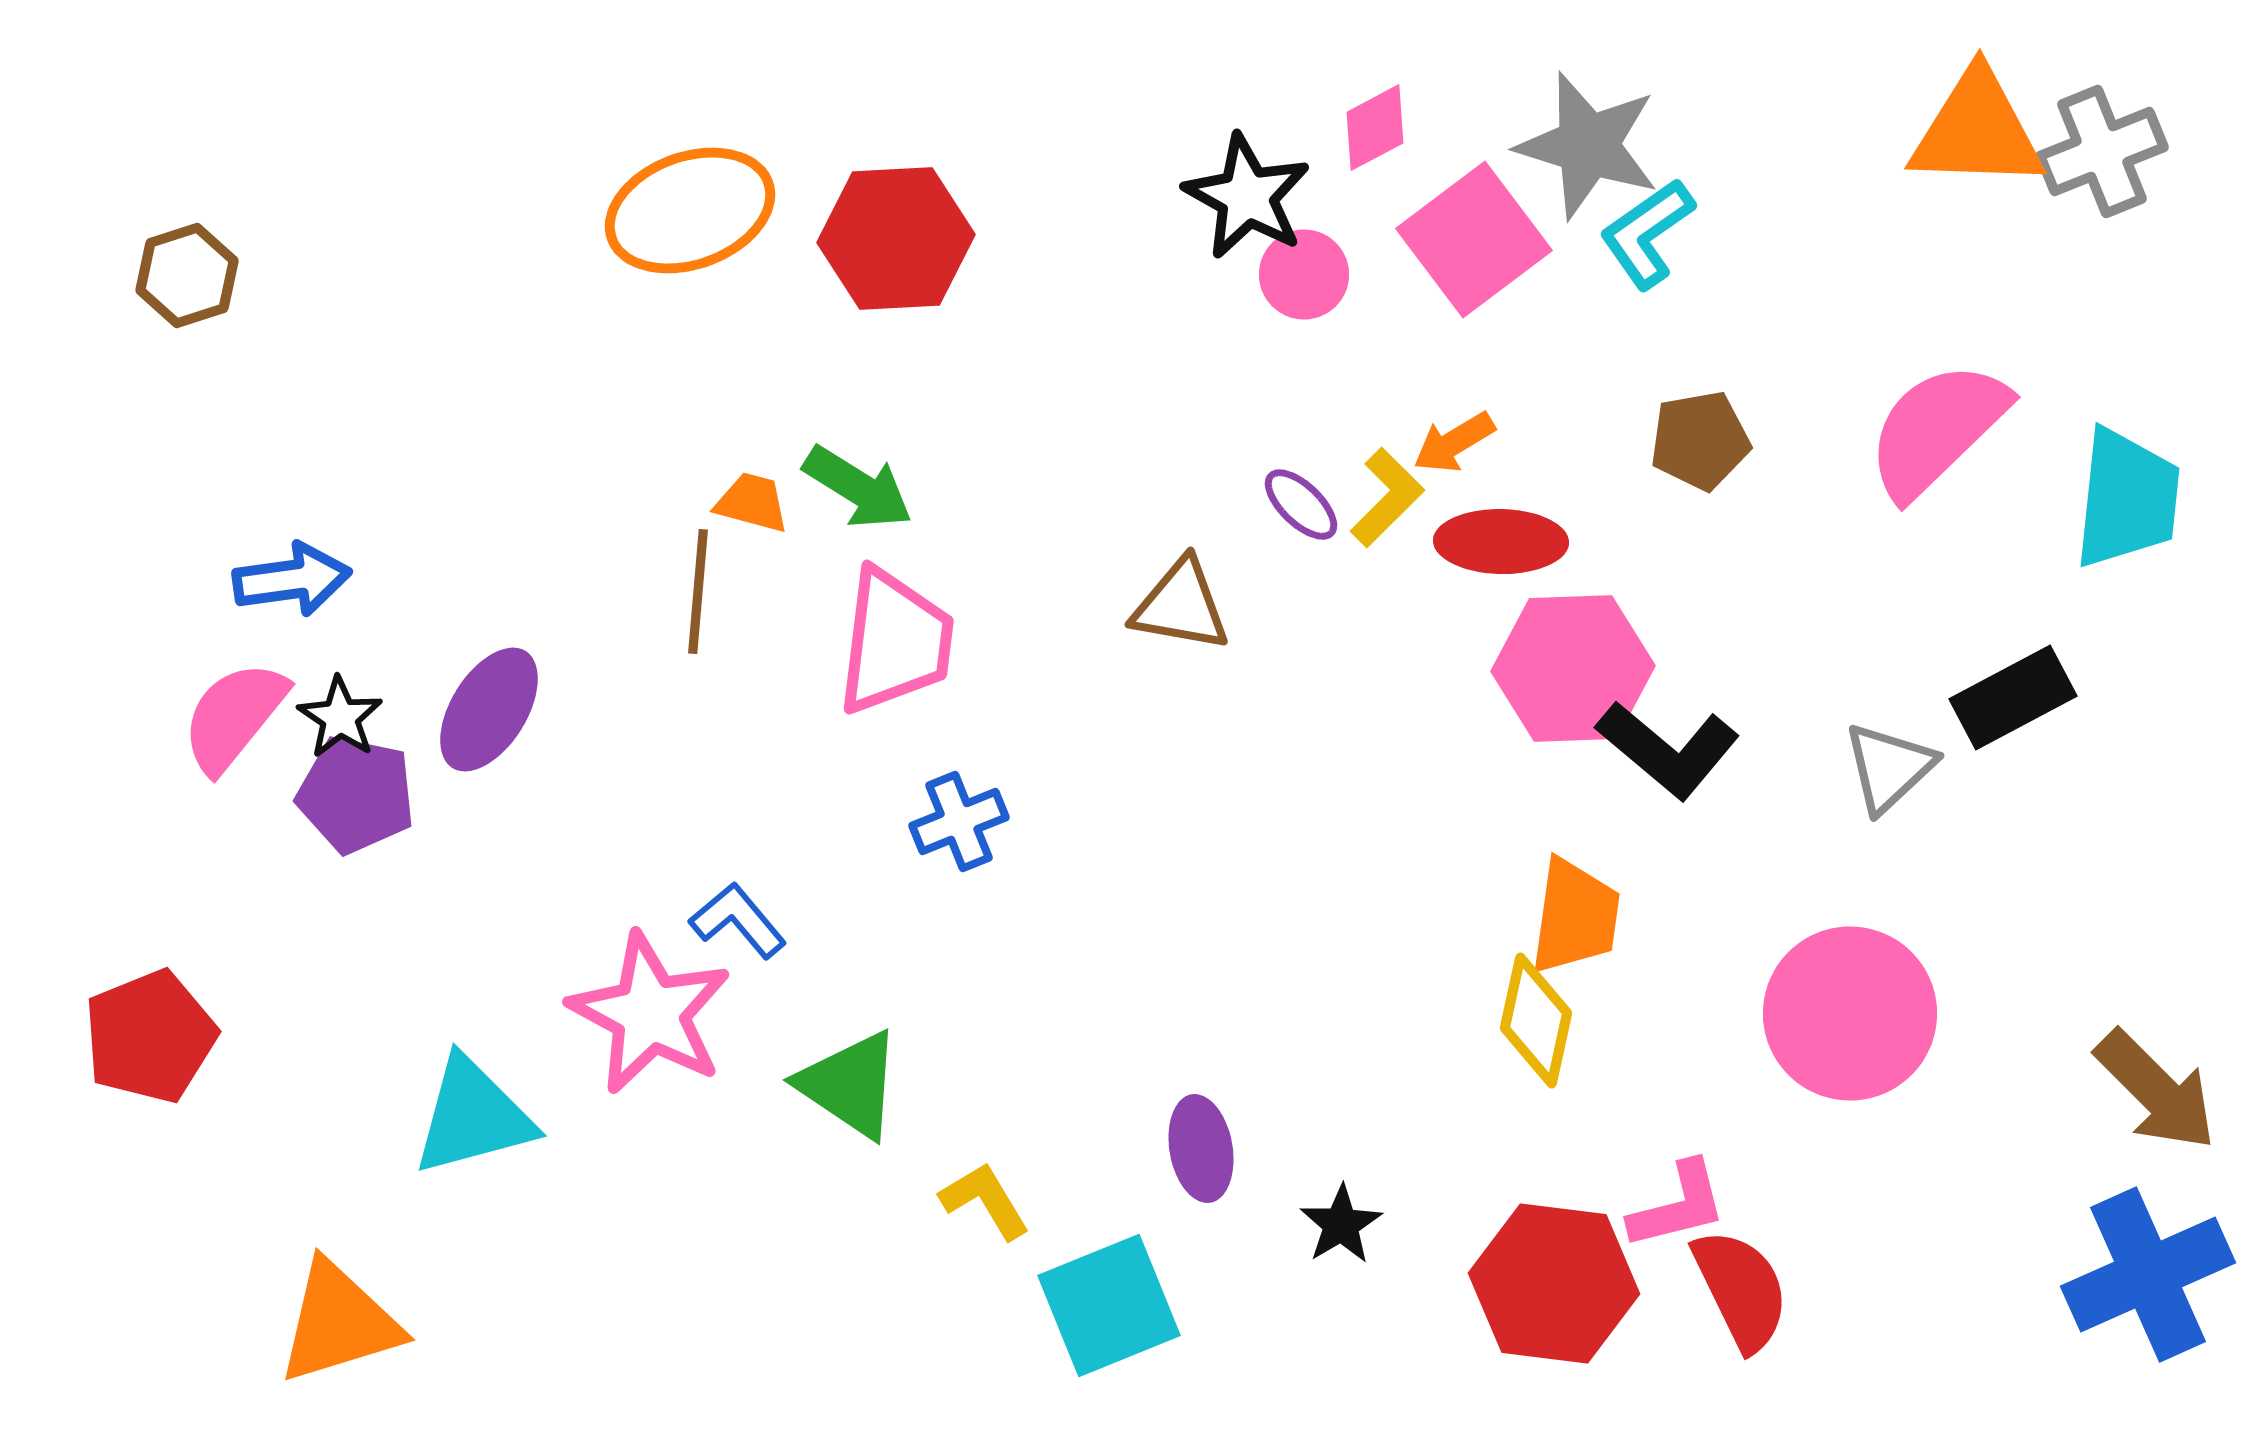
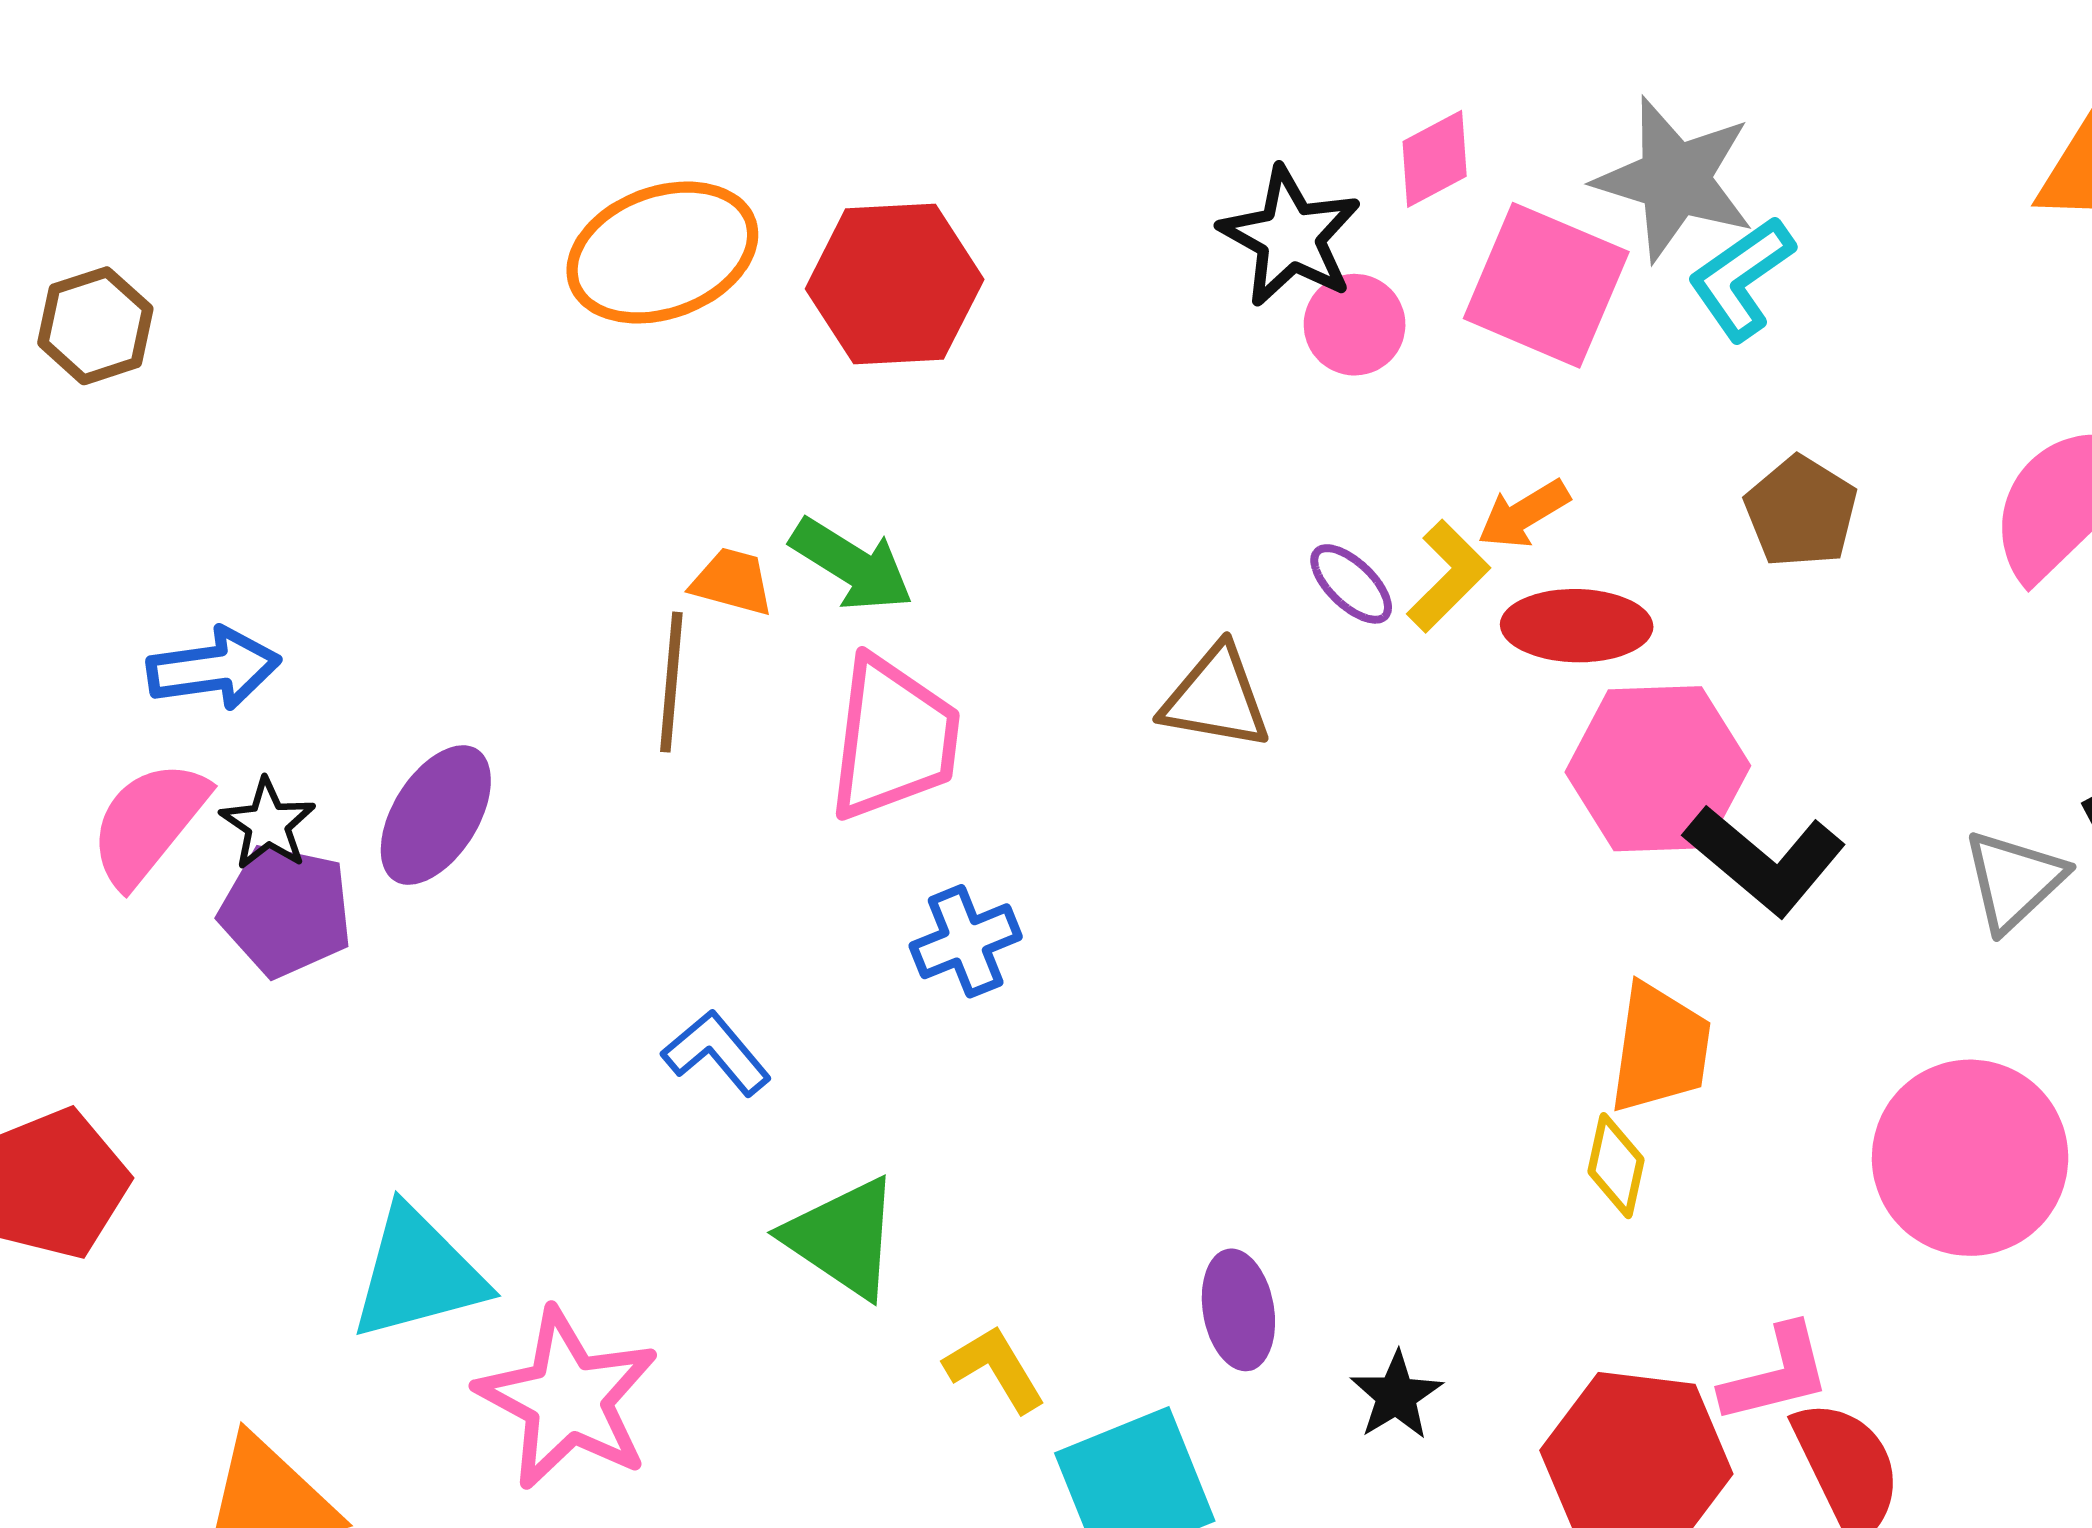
pink square: (1474, 240) -> (1546, 285), turned -30
brown pentagon: (1700, 441) -> (1801, 512), turned -30
pink star: (650, 1014) -> (568, 1399), moved
yellow diamond: (1536, 1021) -> (1616, 1166), size x0.7

